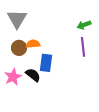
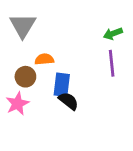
brown circle: (19, 48) -> (25, 77), moved
black semicircle: (33, 75) -> (69, 101), moved

